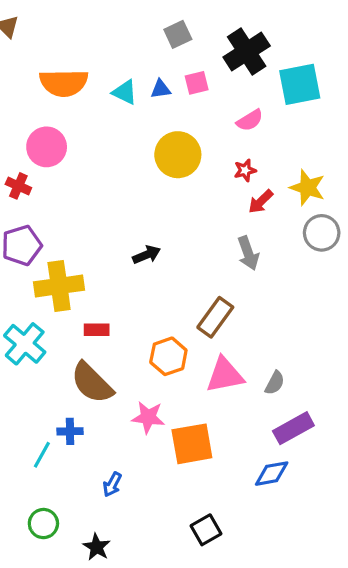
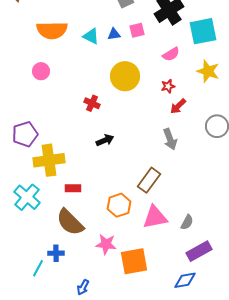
pink circle: (47, 147) -> (41, 71), size x0.7
red cross: (18, 186) -> (92, 103), moved
yellow star: (308, 188) -> (208, 71), moved

